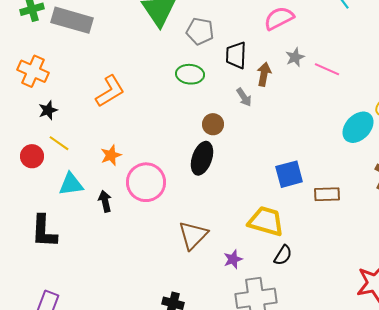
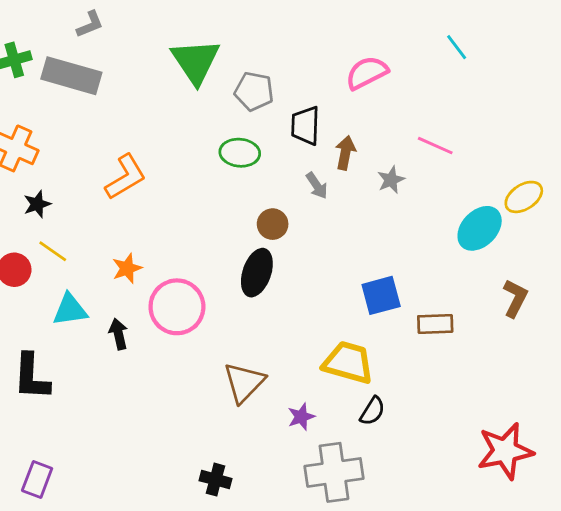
gray star: (295, 57) -> (391, 180), moved

